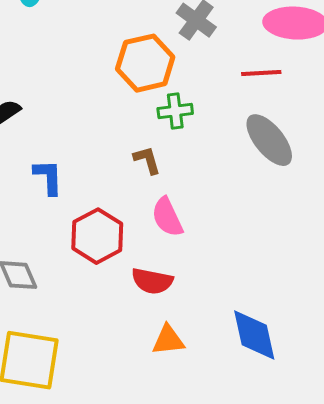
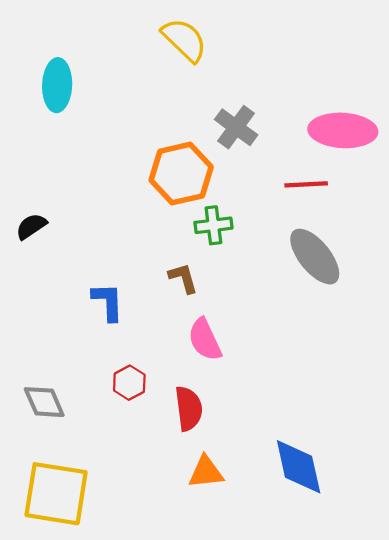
blue L-shape: (48, 177) -> (108, 302), moved
red hexagon: (97, 236) -> (129, 383), moved, size x0.6
red semicircle: (152, 281) -> (189, 409), turned -108

